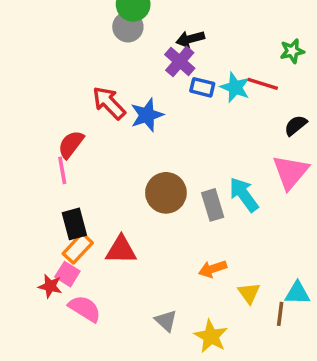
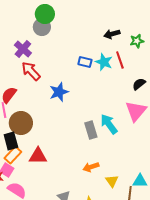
black arrow: (190, 39) -> (112, 34), moved
purple cross: (180, 61) -> (23, 49), moved
red line: (263, 84) -> (120, 60), turned 54
blue star: (147, 115) -> (59, 92), moved
brown circle: (166, 193) -> (21, 123), moved

